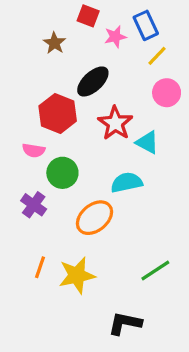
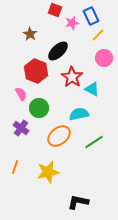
brown star: (54, 43) -> (30, 34), moved
pink semicircle: (34, 150) -> (21, 94), turned -128
orange line: (40, 267) -> (15, 167), moved
green line: (155, 271) -> (94, 142), moved

